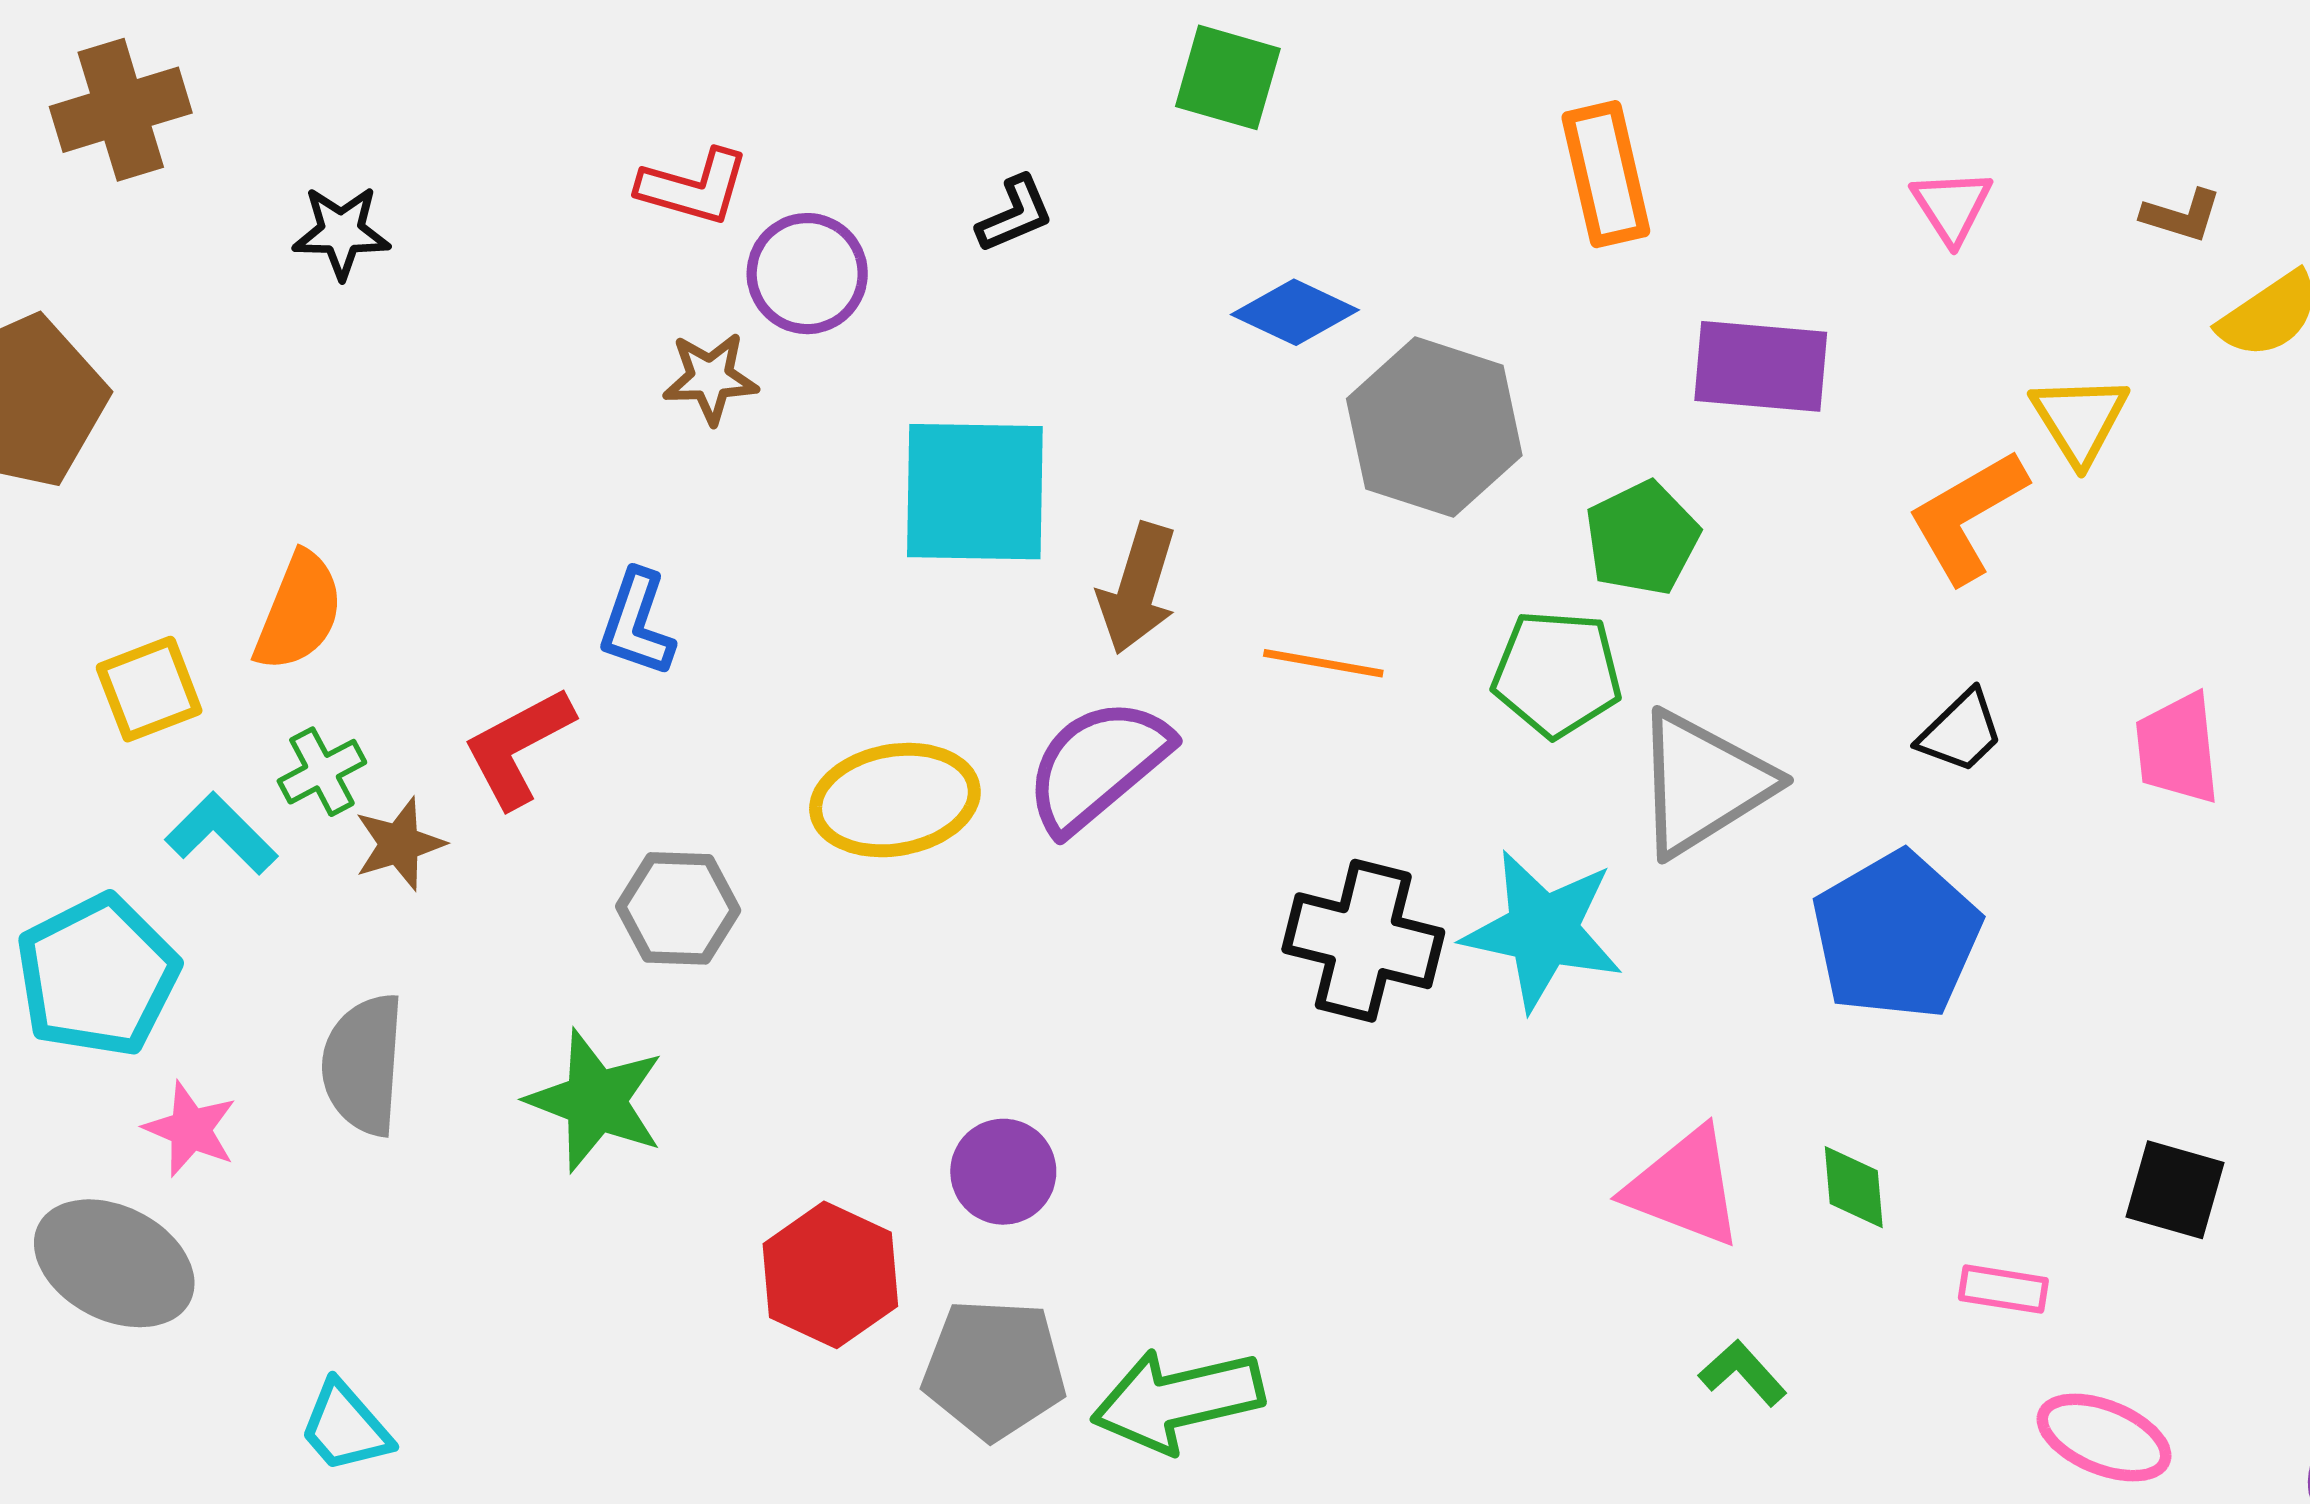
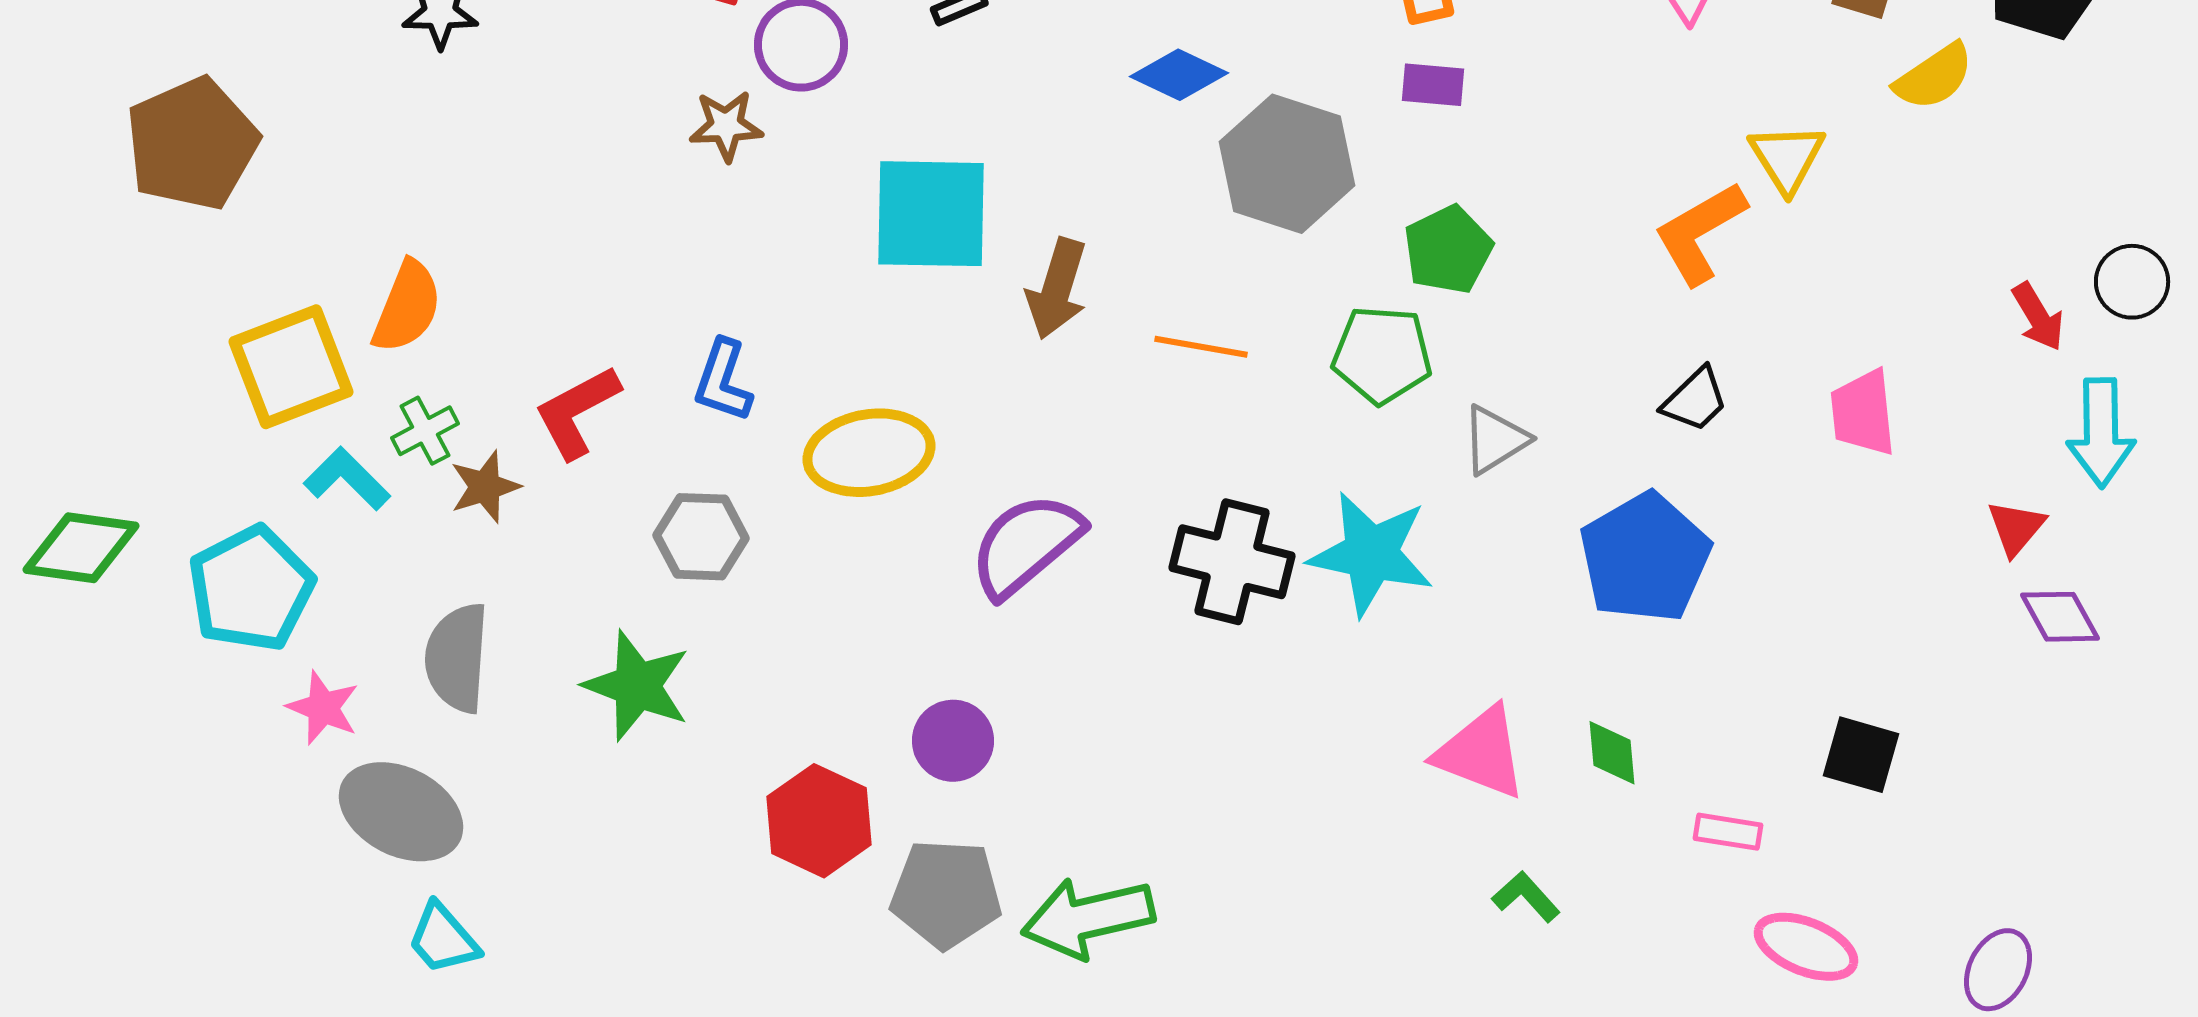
purple rectangle: (1761, 366) -> (1433, 85), moved, size x0.6
blue L-shape: (637, 623) -> (723, 381), moved
yellow square: (149, 689) -> (291, 367), size x1.5
purple semicircle: (1098, 765) -> (1026, 545), moved
gray triangle: (1703, 783) -> (1495, 440), size x0.6
gray ellipse: (114, 1263) -> (401, 812), moved

